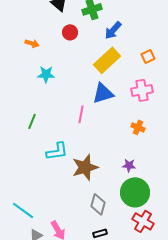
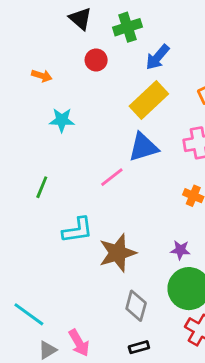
pink line: (81, 114) -> (112, 177), turned 42

